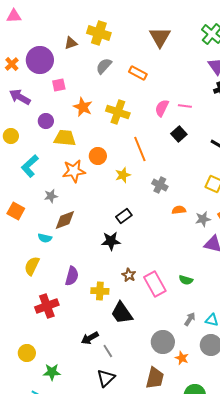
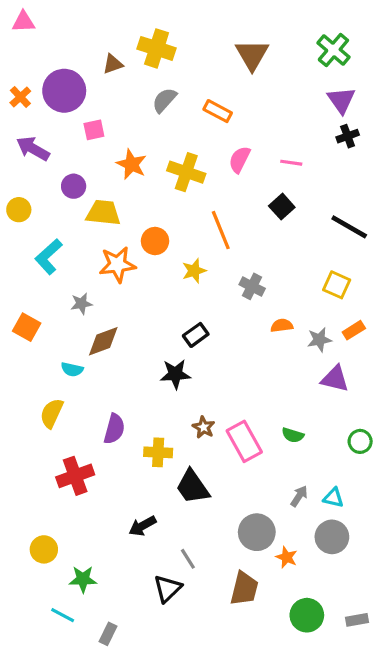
pink semicircle: (162, 108) -> (240, 160), moved
gray line: (108, 351) -> (188, 559), moved

